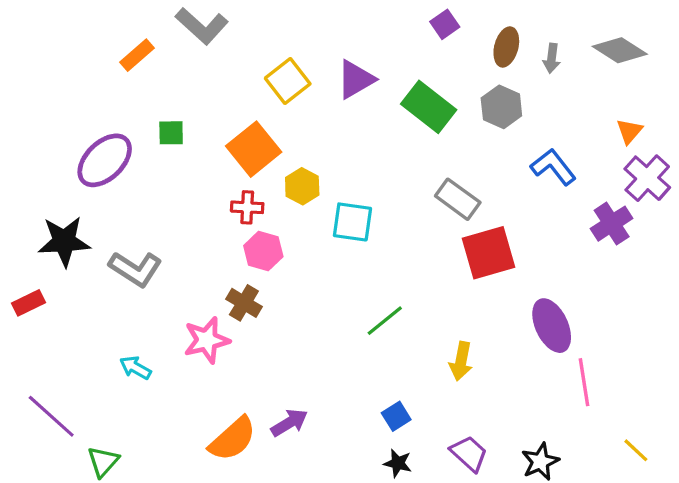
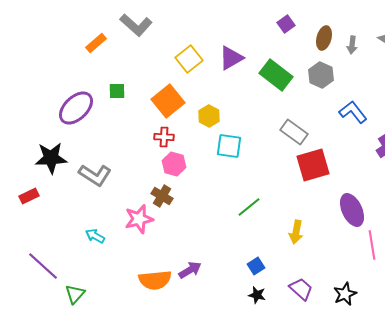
yellow hexagon: (302, 186) -> (209, 116), moved
orange semicircle: (233, 439) -> (155, 280), turned 36

